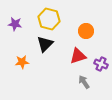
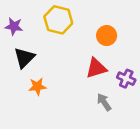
black triangle: (45, 44) -> (24, 58), moved
orange star: (22, 62) -> (37, 86), moved

